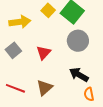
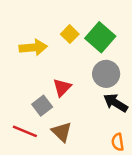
gray square: (13, 50) -> (42, 106), moved
black arrow: (79, 75) -> (116, 103), moved
brown triangle: (44, 88) -> (62, 132), turned -36

